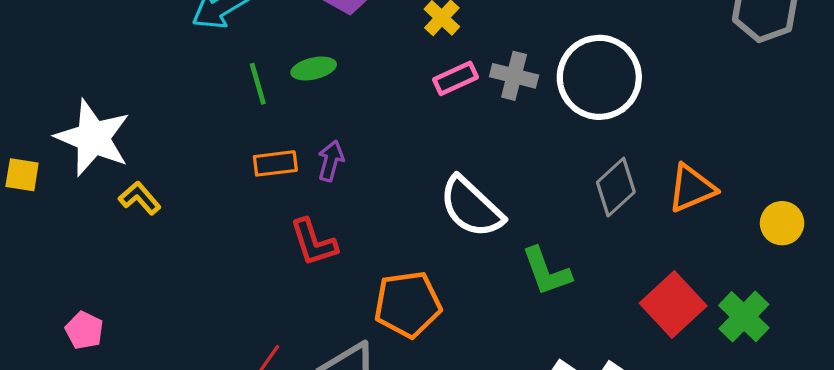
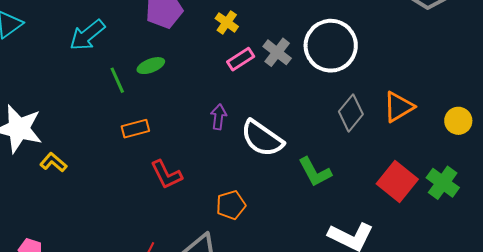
gray cross: (514, 76) -> (277, 52), turned 32
purple arrow: (331, 161) -> (219, 117), moved
orange pentagon: (408, 304) -> (231, 205), size x0.7

